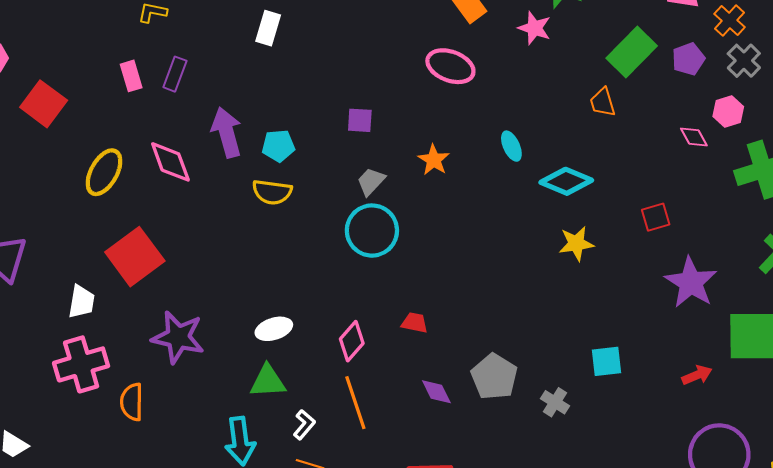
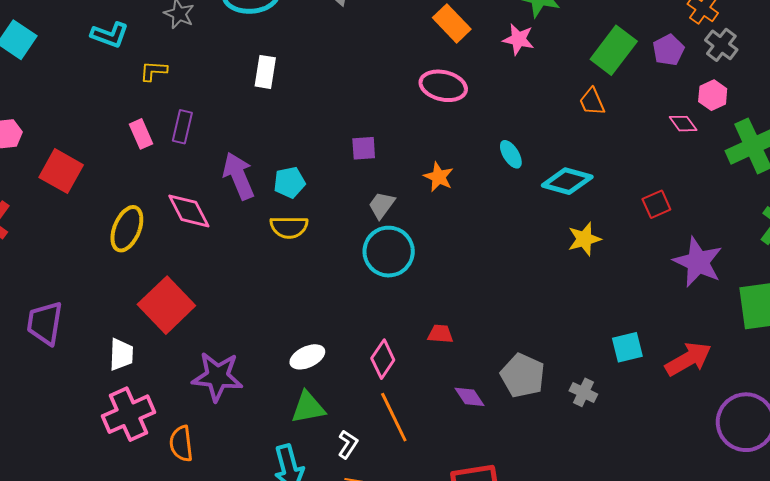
red arrow: (697, 375) -> (688, 359), moved, size x1.6

